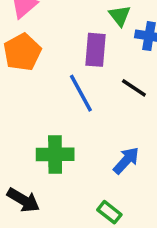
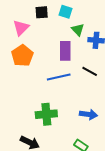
blue line: (81, 93) -> (59, 77), turned -70
blue arrow: (126, 160) -> (88, 114), turned 60

